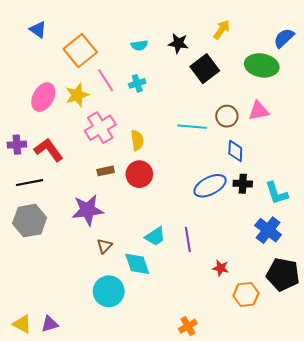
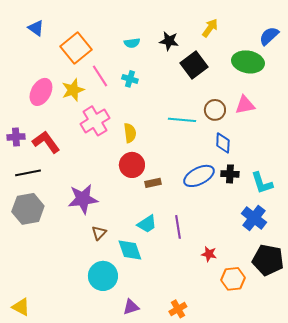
cyan cross: (137, 83) -> (130, 79), turned 35
brown rectangle: (106, 171) -> (153, 183), moved
purple triangle: (50, 324) -> (131, 307), moved

